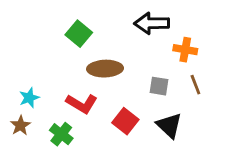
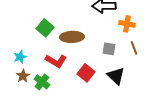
green square: (79, 34) -> (45, 28), moved
brown star: (20, 125) -> (23, 76), moved

